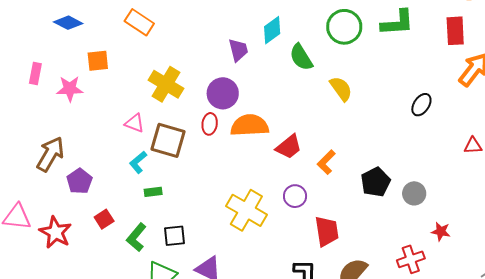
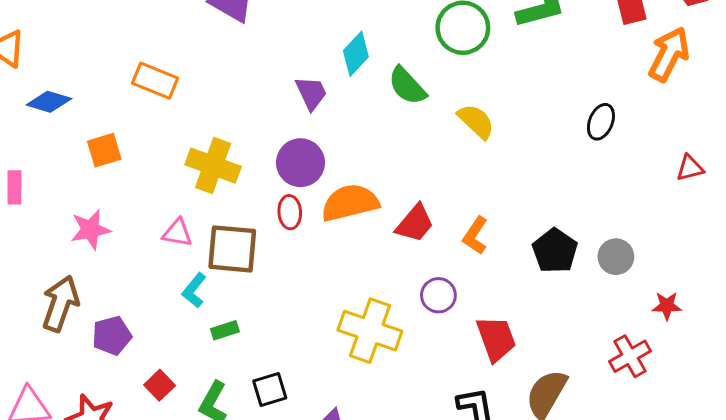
pink star: (70, 89) -> (90, 229), moved
purple pentagon: (79, 181) -> (112, 336), turned 30

